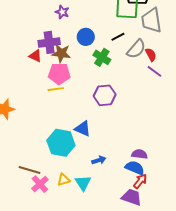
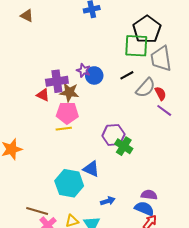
purple star: (62, 12) -> (83, 70), moved
green cross: (102, 57) -> (124, 146), moved

